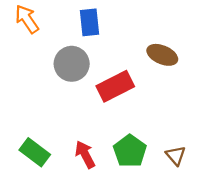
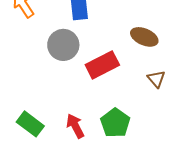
brown triangle: (176, 156) -> (156, 79), moved

